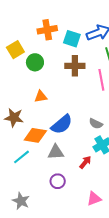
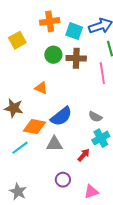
green circle: (35, 62) -> (53, 55), moved
orange triangle: (41, 97) -> (41, 88), turned 32
purple circle: (58, 181) -> (63, 180), moved

